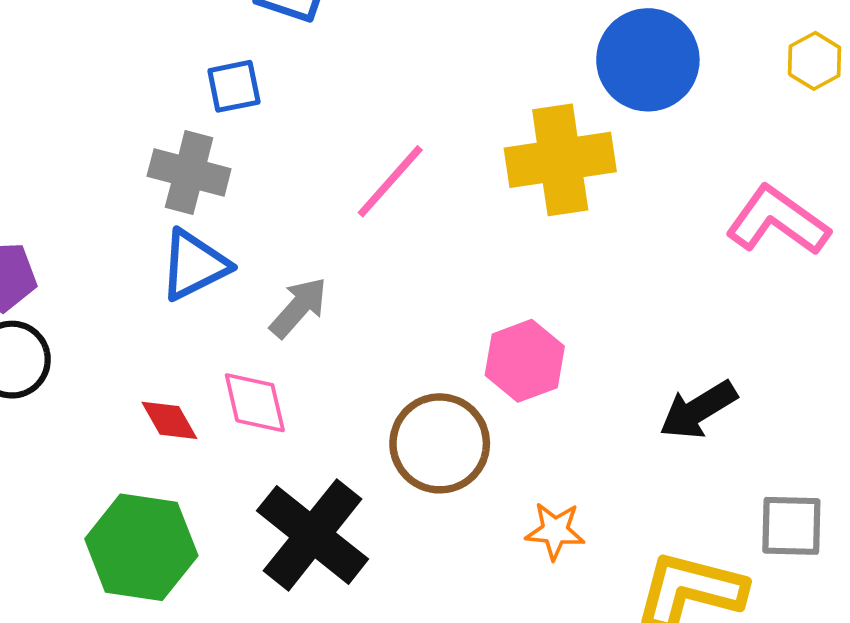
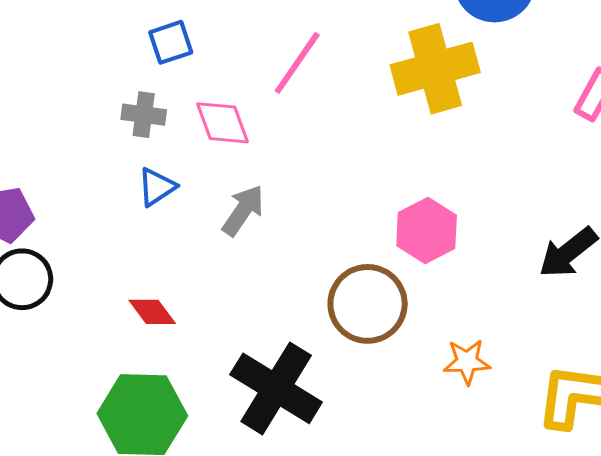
gray cross: (189, 173) -> (144, 115), size x0.7
pink line: (390, 181) -> (297, 63), moved
blue triangle: (194, 265) -> (157, 187), size x0.7
pink diamond: (255, 403) -> (223, 123), moved

